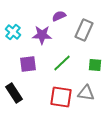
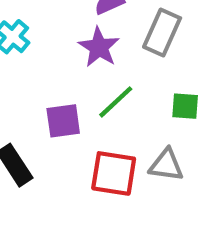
purple star: (42, 35) -> (99, 47), moved, turned 30
purple square: (28, 64) -> (63, 121), moved

